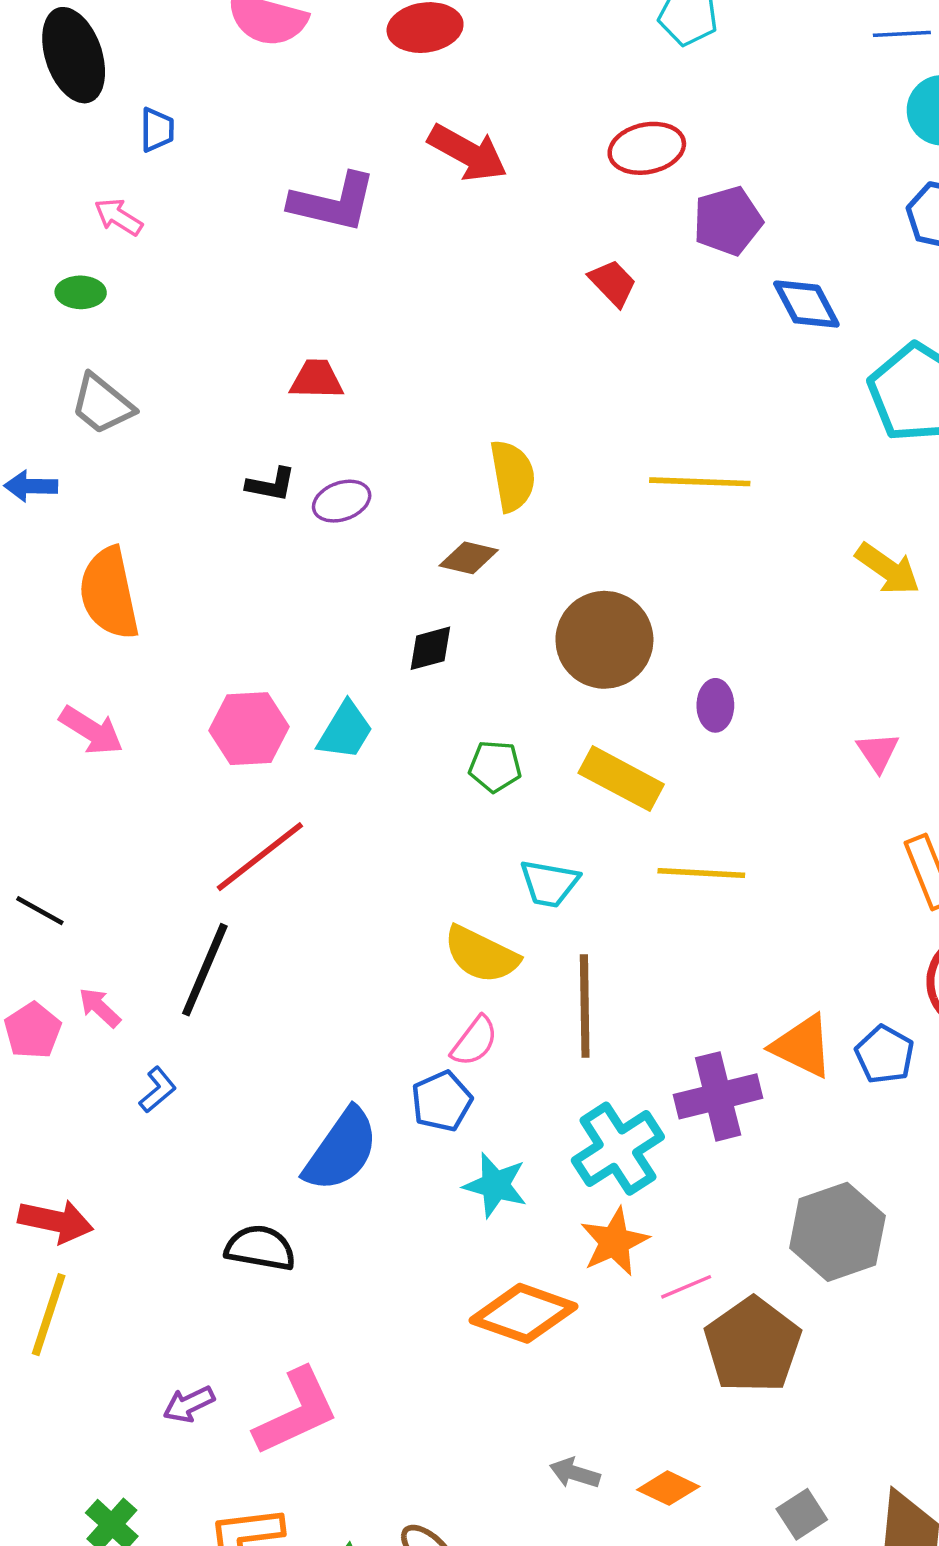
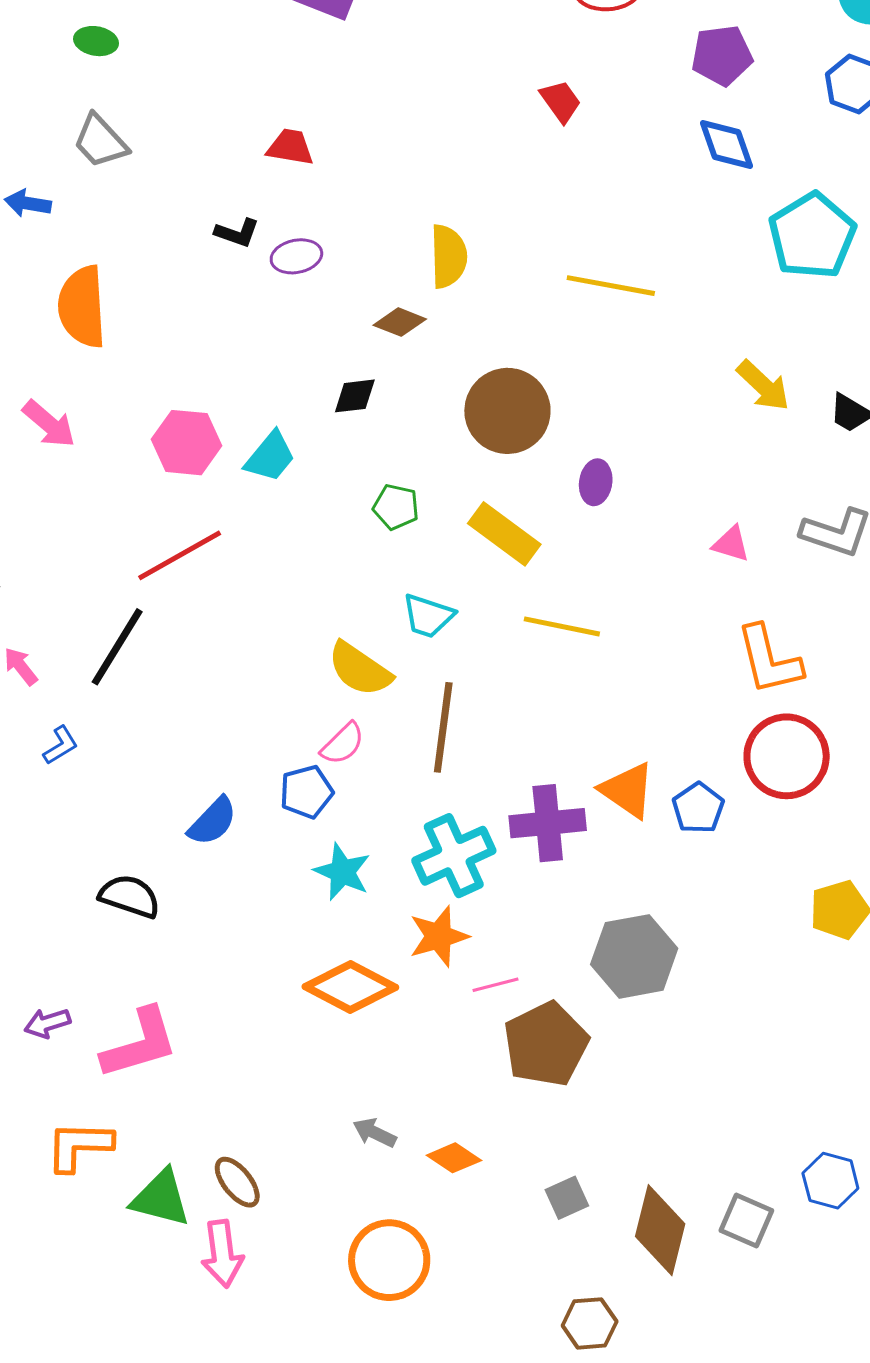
purple pentagon: (728, 221) -> (722, 55), moved
pink triangle: (878, 752) -> (731, 544), turned -48
blue semicircle: (341, 1150) -> (213, 821), size x0.7

